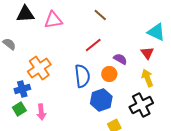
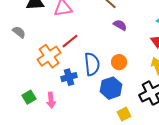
red line: (93, 45) -> (70, 41), moved
purple semicircle: (120, 59) -> (120, 25), moved
blue cross: (22, 89) -> (69, 77), moved

